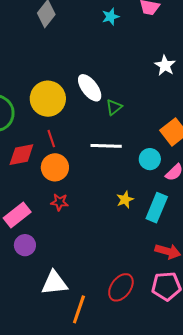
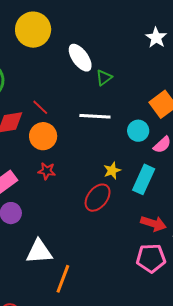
yellow circle: (48, 99) -> (33, 30), moved
red line: (51, 139) -> (40, 107), turned -30
red ellipse: (121, 287) -> (98, 198), moved

